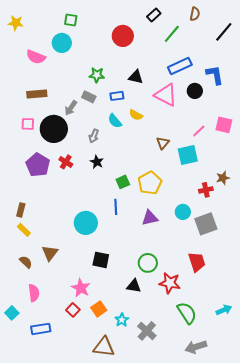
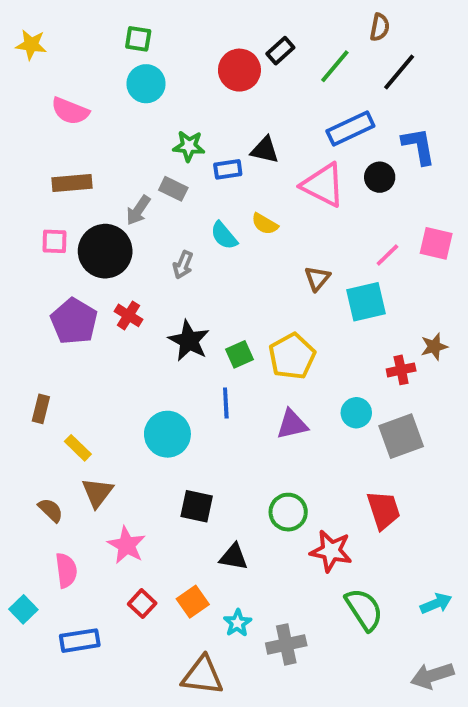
black rectangle: (154, 15) -> (280, 51), moved
black line: (224, 32) -> (399, 72), moved
cyan circle: (62, 43) -> (146, 84), moved
blue rectangle: (117, 96) -> (228, 169), moved
black star: (97, 162) -> (189, 341), moved, size x1.5
yellow rectangle: (24, 230) -> (78, 448), moved
black triangle: (134, 286) -> (234, 557), moved
pink star: (81, 288) -> (127, 545), moved
gray cross: (147, 331) -> (286, 644), turned 36
gray arrow: (196, 347) -> (432, 676), moved

